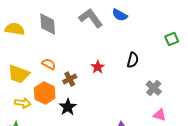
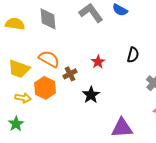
orange semicircle: (49, 64) -> (49, 59), size x1.5
black star: (68, 107) -> (91, 95), moved

